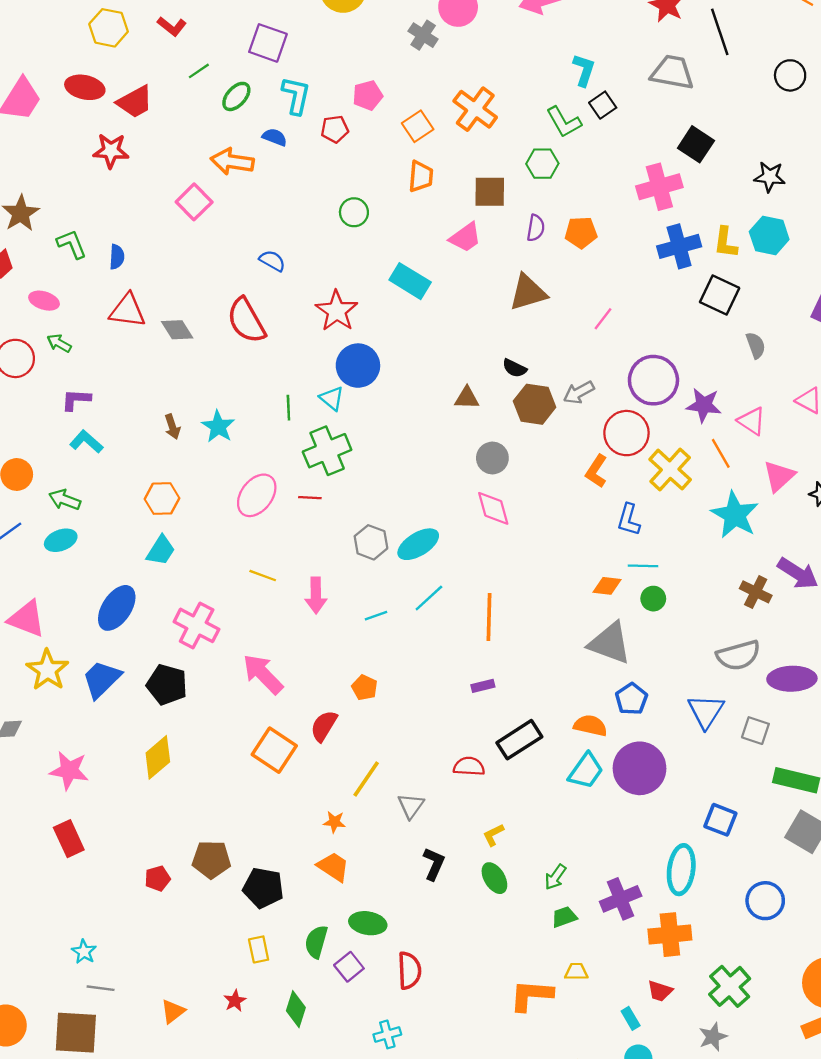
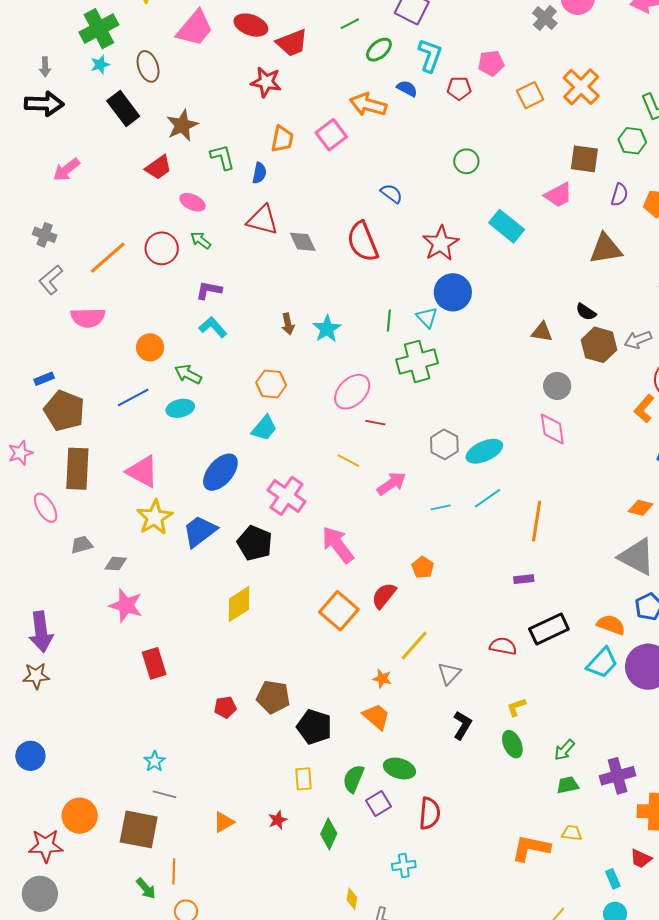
orange trapezoid: (421, 176) -> (282, 139), moved
red line: (310, 498) -> (375, 423), moved
pink arrow: (316, 595) -> (391, 484), turned -132
pink star: (69, 770) -> (126, 605), moved

